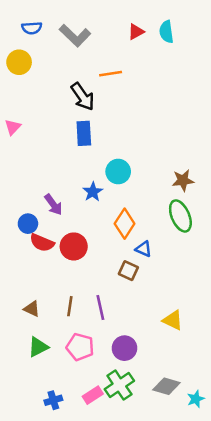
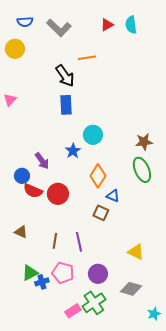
brown triangle: (32, 309) -> (21, 232), moved
gray diamond: (166, 386) -> (131, 289), moved
blue cross: (53, 400) -> (42, 282), moved

